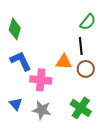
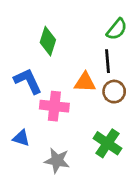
green diamond: (15, 29) -> (48, 41), moved
blue triangle: (16, 104) -> (21, 138), turned -32
gray star: (42, 110) -> (57, 161), moved

